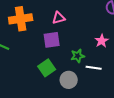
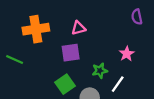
white line: (94, 68) -> (118, 84), turned -63

